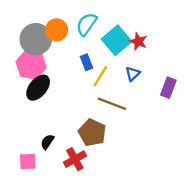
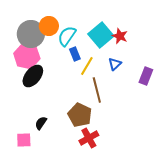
cyan semicircle: (86, 24) -> (67, 36), moved
brown line: (112, 104) -> (97, 90), turned 55
red cross: (75, 159) -> (89, 138), moved

